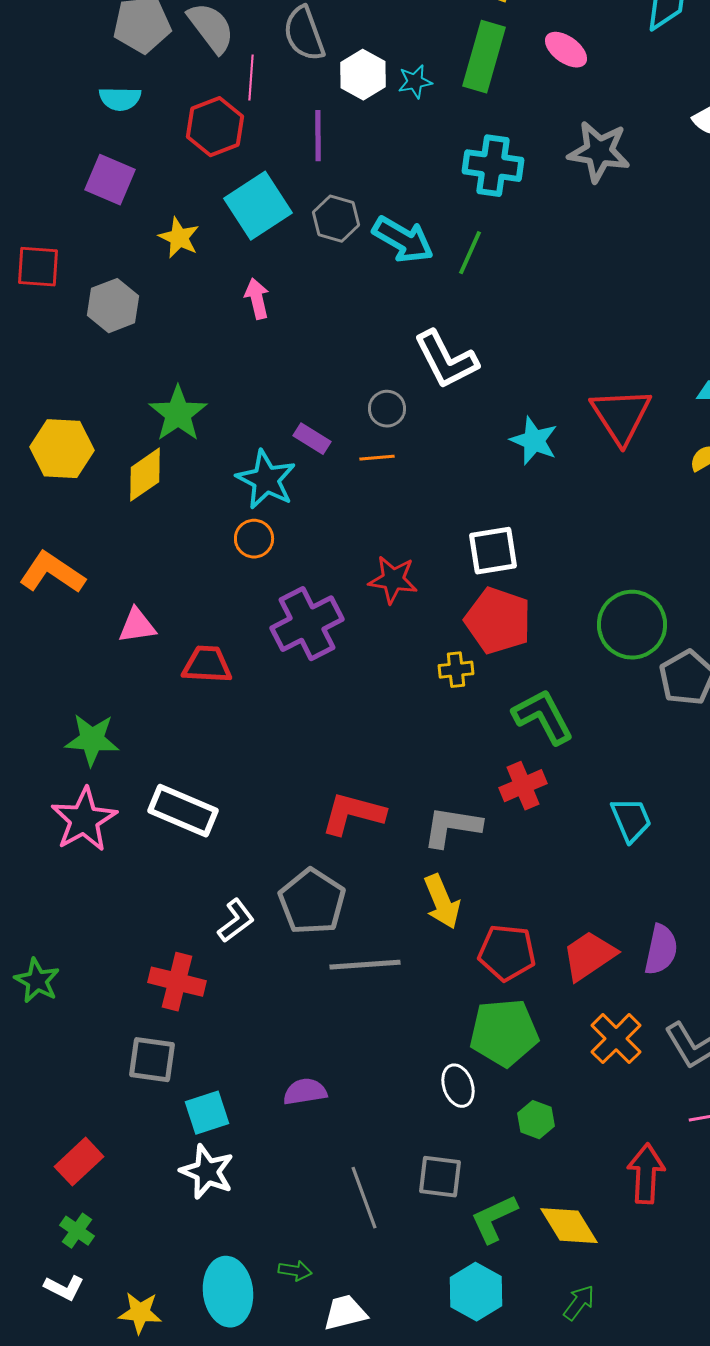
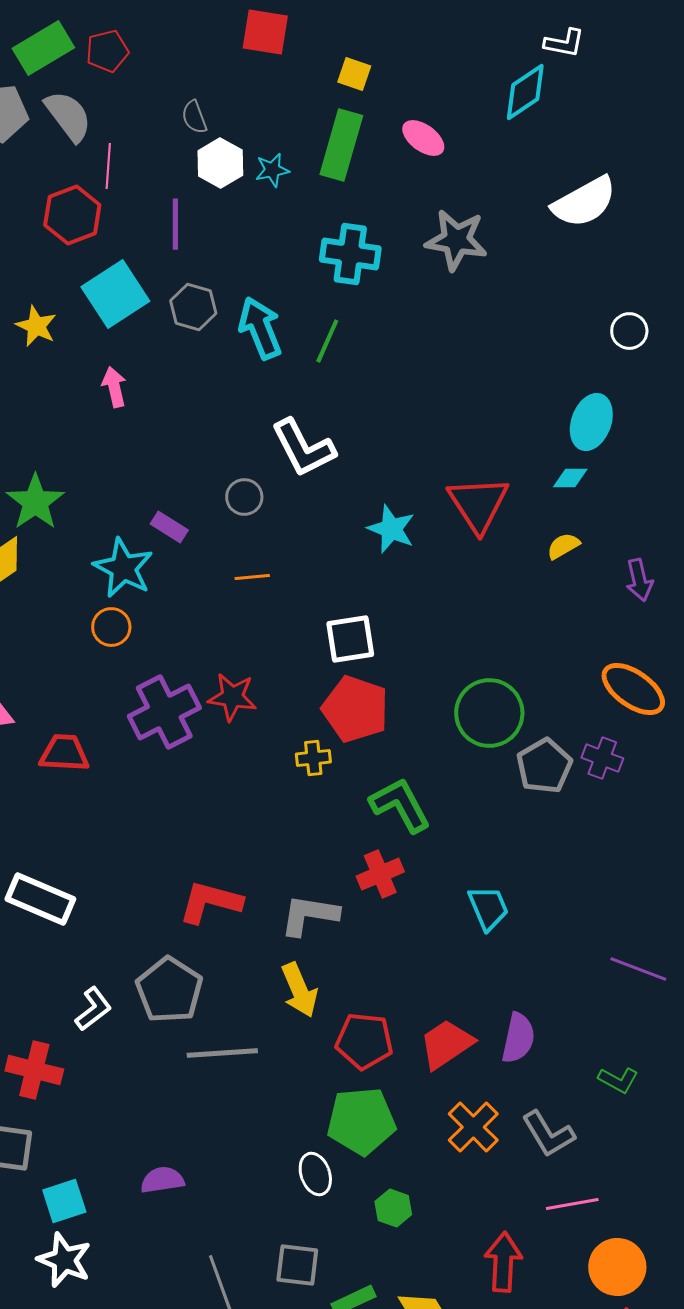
gray semicircle: (304, 34) -> (194, 117), moved, size x0.6
cyan arrow: (403, 240) -> (260, 328), turned -142
orange line: (377, 458) -> (252, 577), moved
red star: (393, 580) -> (232, 697), moved

